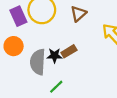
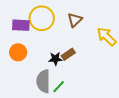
purple rectangle: (18, 16) -> (21, 25), turned -60
gray semicircle: (38, 62) -> (43, 81), moved

